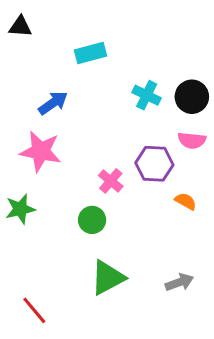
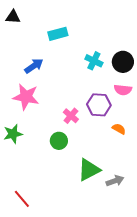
green triangle: (108, 278) -> (89, 170), moved

